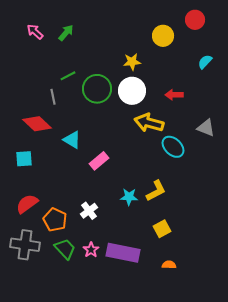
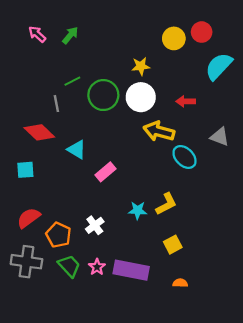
red circle: (195, 20) -> (202, 32), moved
cyan semicircle: (205, 62) -> (219, 66), size x1.8

